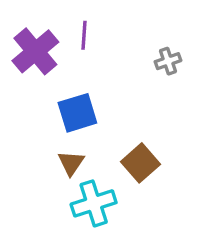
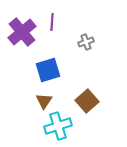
gray cross: (168, 61) -> (86, 42), moved

